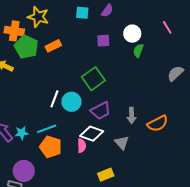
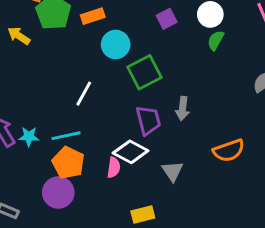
purple square: (103, 41) -> (167, 19), turned -32
cyan circle: (71, 102) -> (116, 45), moved
purple trapezoid: (101, 111) -> (148, 120), turned -85
gray arrow: (132, 116) -> (183, 109), moved
purple circle: (24, 171) -> (58, 193), moved

